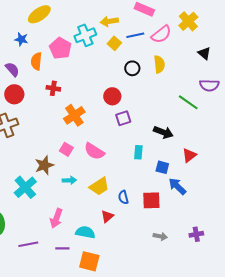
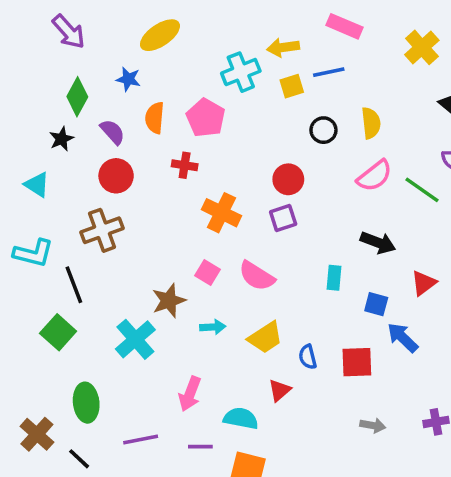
pink semicircle: (161, 34) -> (374, 176), moved
yellow square: (114, 43) -> (292, 86), turned 32
pink pentagon: (60, 48) -> (206, 118), moved
orange cross: (74, 115) -> (222, 213), turned -30
purple square: (123, 118) -> (283, 218), moved

